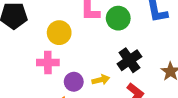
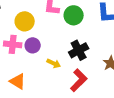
yellow arrow: (101, 80) -> (54, 63), turned 32
purple circle: (74, 82) -> (33, 45), moved

